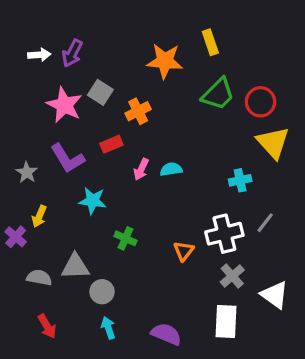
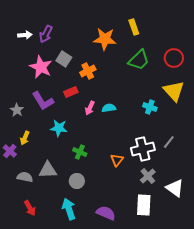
red circle: (260, 102) -> (174, 58), moved
cyan cross: (240, 180) -> (150, 107), moved, turned 32
gray circle: (102, 292) -> (77, 181), moved
cyan arrow: (108, 328) -> (69, 209), size x1.5

